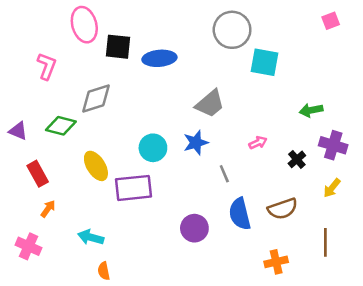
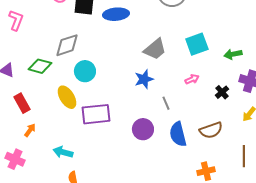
cyan square: (264, 62) -> (197, 44), moved, turned -30
pink L-shape: (47, 66) -> (16, 20), moved
cyan circle: (153, 148) -> (85, 71), moved
purple circle: (194, 228) -> (143, 129), moved

